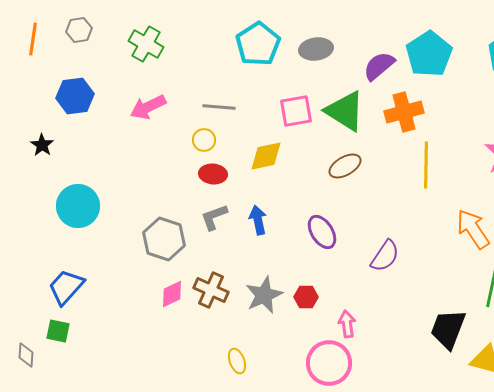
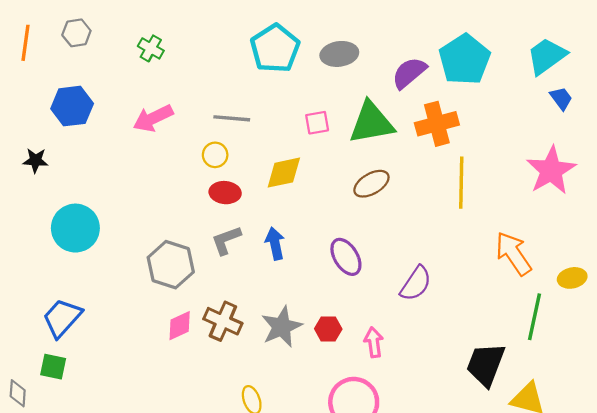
green cross: (146, 44) -> (151, 48), size x0.7
pink square: (296, 111) -> (317, 123), size x0.7
green triangle: (345, 111) -> (371, 123), turned -42
black star: (42, 145) -> (35, 160), turned -30
pink arrow: (347, 324) -> (374, 342), moved

